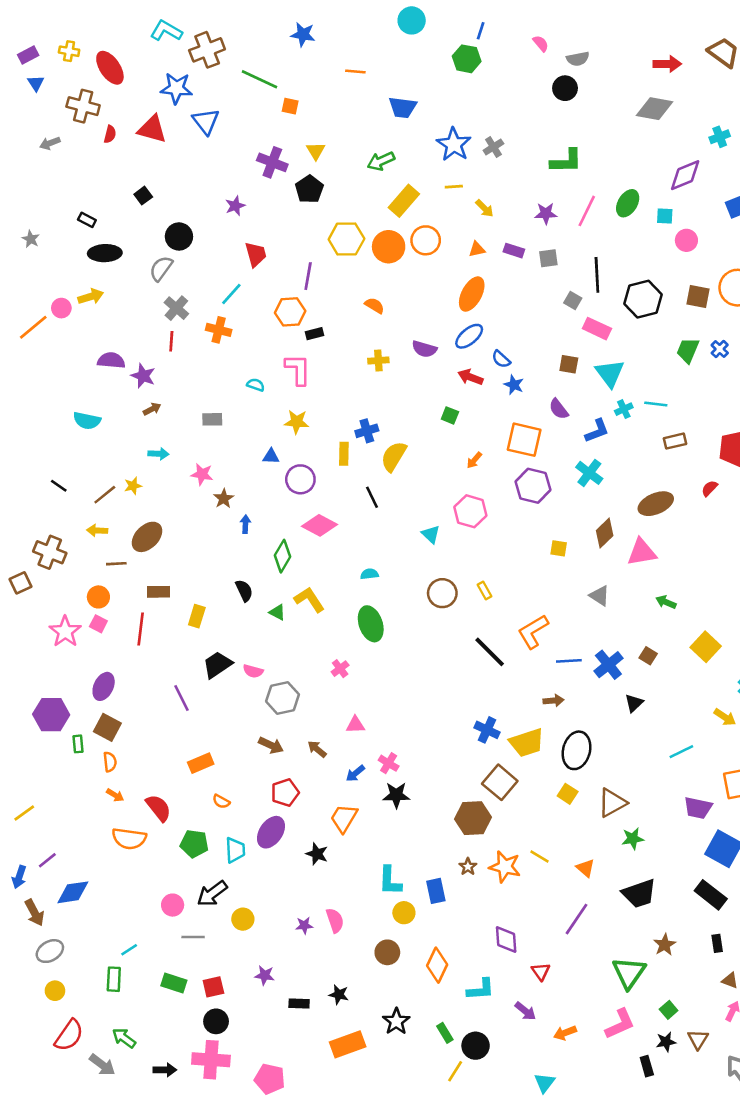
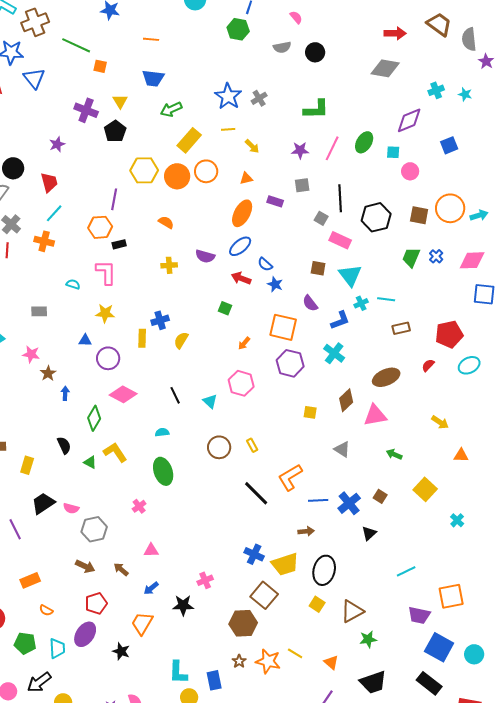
gray semicircle: (578, 59) -> (282, 47), moved
blue trapezoid: (403, 107) -> (153, 78), moved
purple rectangle: (514, 251) -> (275, 201), moved
red trapezoid: (256, 254) -> (49, 182), moved
yellow semicircle: (394, 456) -> (181, 340), size x0.7
black line: (372, 497) -> (175, 395), moved
yellow arrow: (725, 717) -> (440, 422), moved
pink cross: (389, 763) -> (205, 580), moved, turned 35

